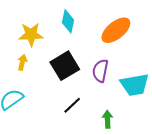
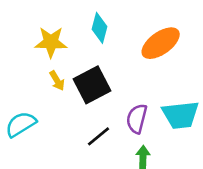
yellow arrow: (22, 62) -> (57, 81), moved, turned 133
purple semicircle: (100, 71) -> (137, 119), moved

